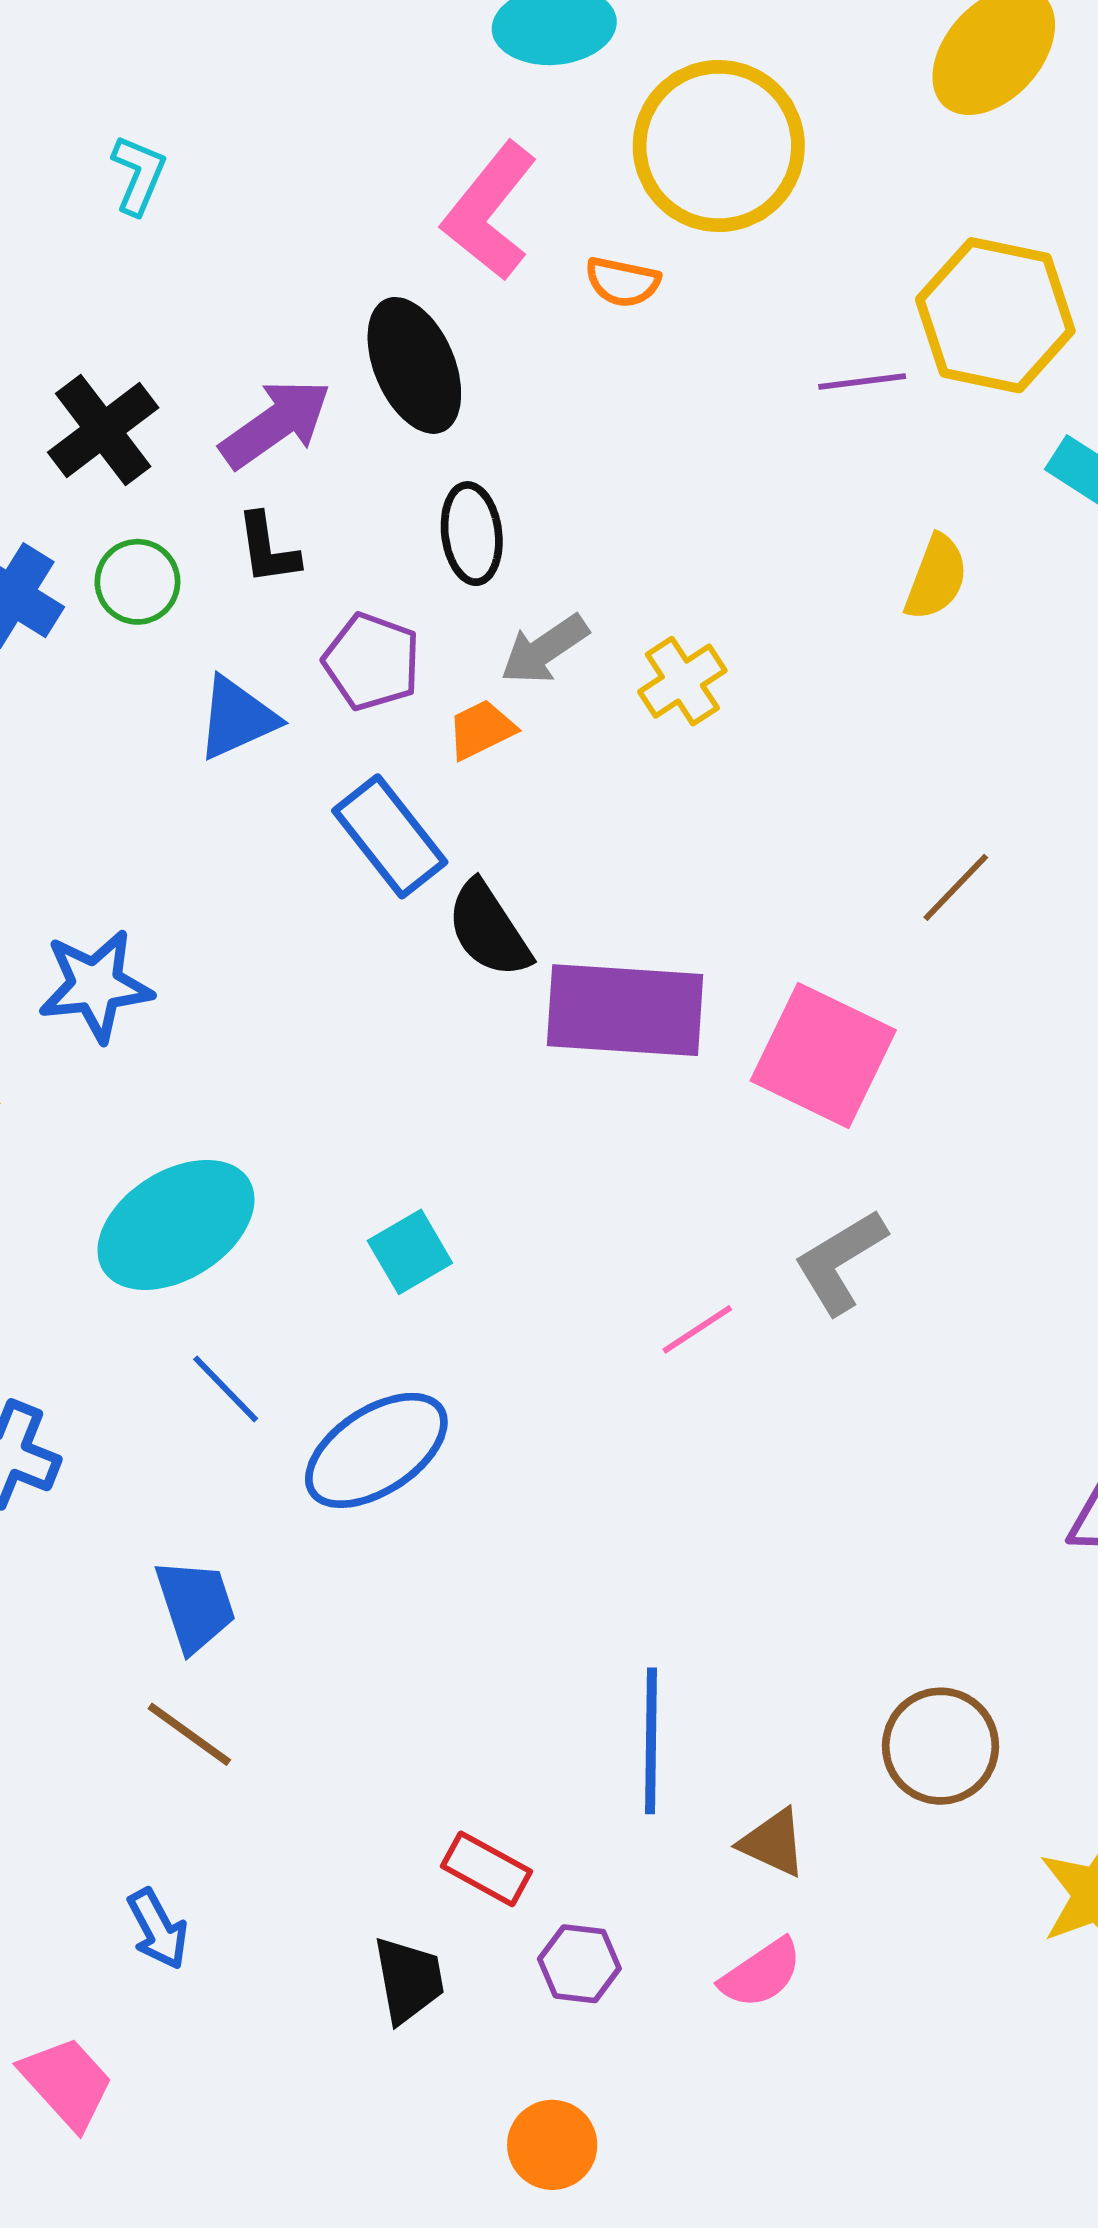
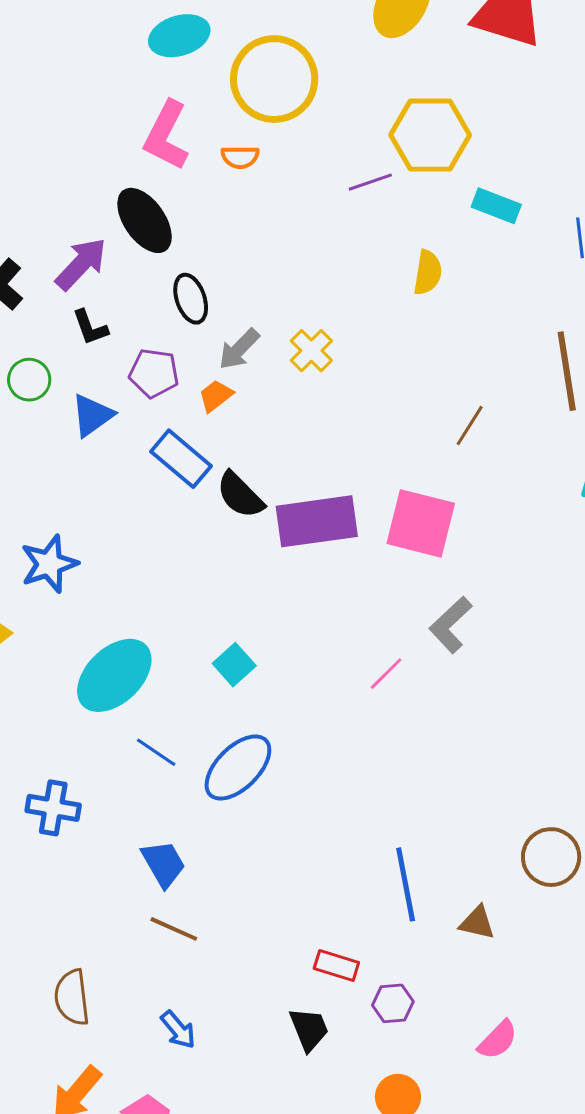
green circle: (137, 582) -> (29, 380), moved
pink semicircle: (761, 1973) -> (498, 1040), moved

